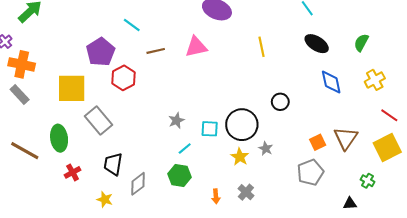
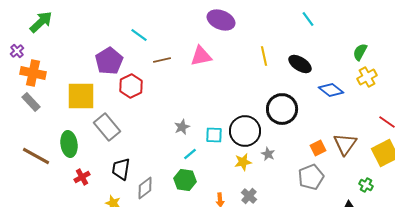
black ellipse: (317, 44) -> (300, 64), moved
yellow cross: (375, 80) -> (367, 77), moved
blue diamond: (331, 82) -> (331, 90), turned -40
black circle: (280, 102) -> (282, 109), size x1.8
yellow star: (240, 157) -> (243, 162), turned 30

